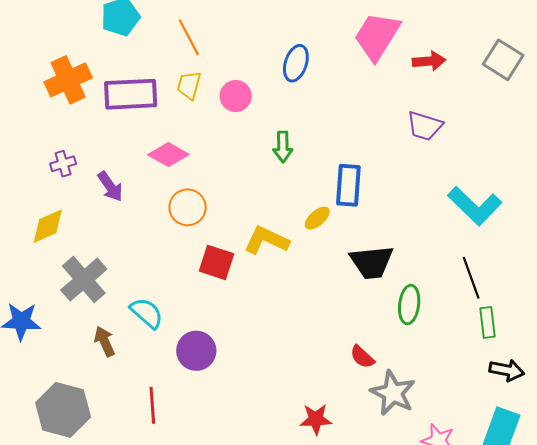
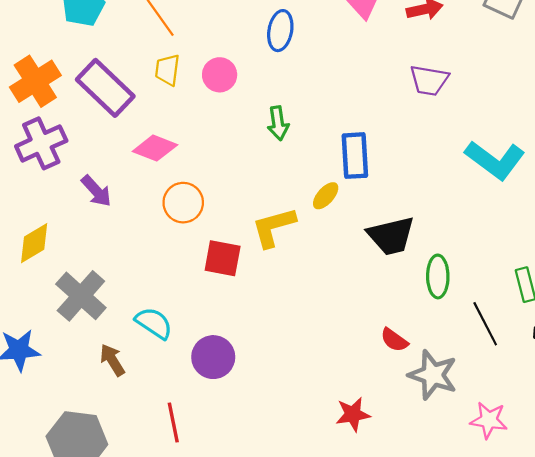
purple rectangle: (131, 94) -> (105, 88), turned 54
purple cross: (63, 164) -> (41, 143), moved, size x1.8
yellow L-shape: (266, 240) -> (274, 227), turned -33
black line: (471, 278) -> (485, 324), moved

